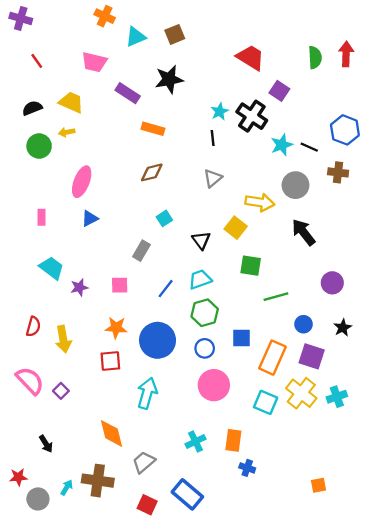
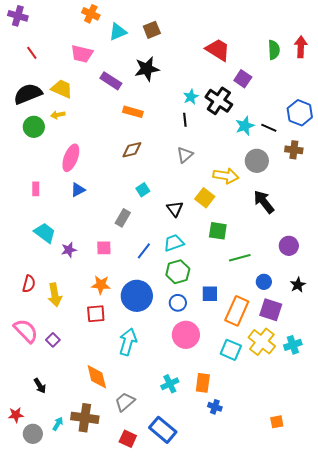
black semicircle: (32, 108) -> (28, 94), size x1.6

